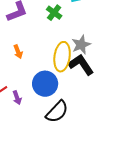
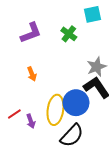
yellow ellipse: (62, 57) -> (55, 110), moved
blue circle: (45, 84) -> (76, 103), moved

